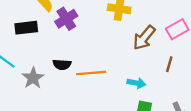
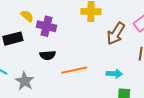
purple cross: (66, 19) -> (46, 26), turned -36
black semicircle: (62, 65) -> (48, 55), moved

